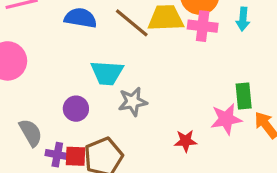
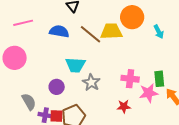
cyan arrow: (243, 19) -> (159, 32), turned -32
pink cross: (203, 26) -> (130, 79), moved
gray star: (133, 102) -> (91, 82), turned -30

